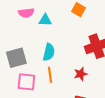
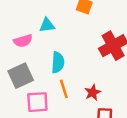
pink semicircle: (26, 13) -> (23, 41), moved
red star: (81, 74) -> (93, 92), moved

